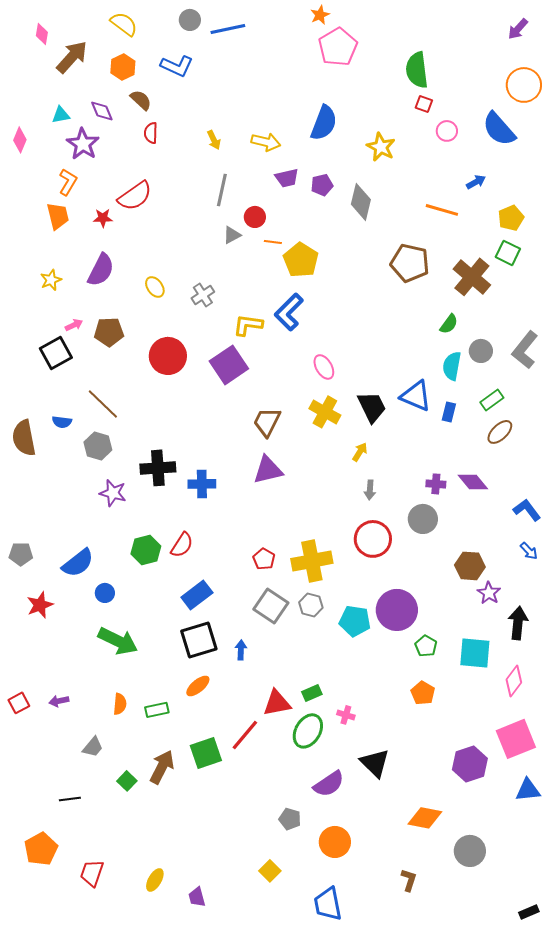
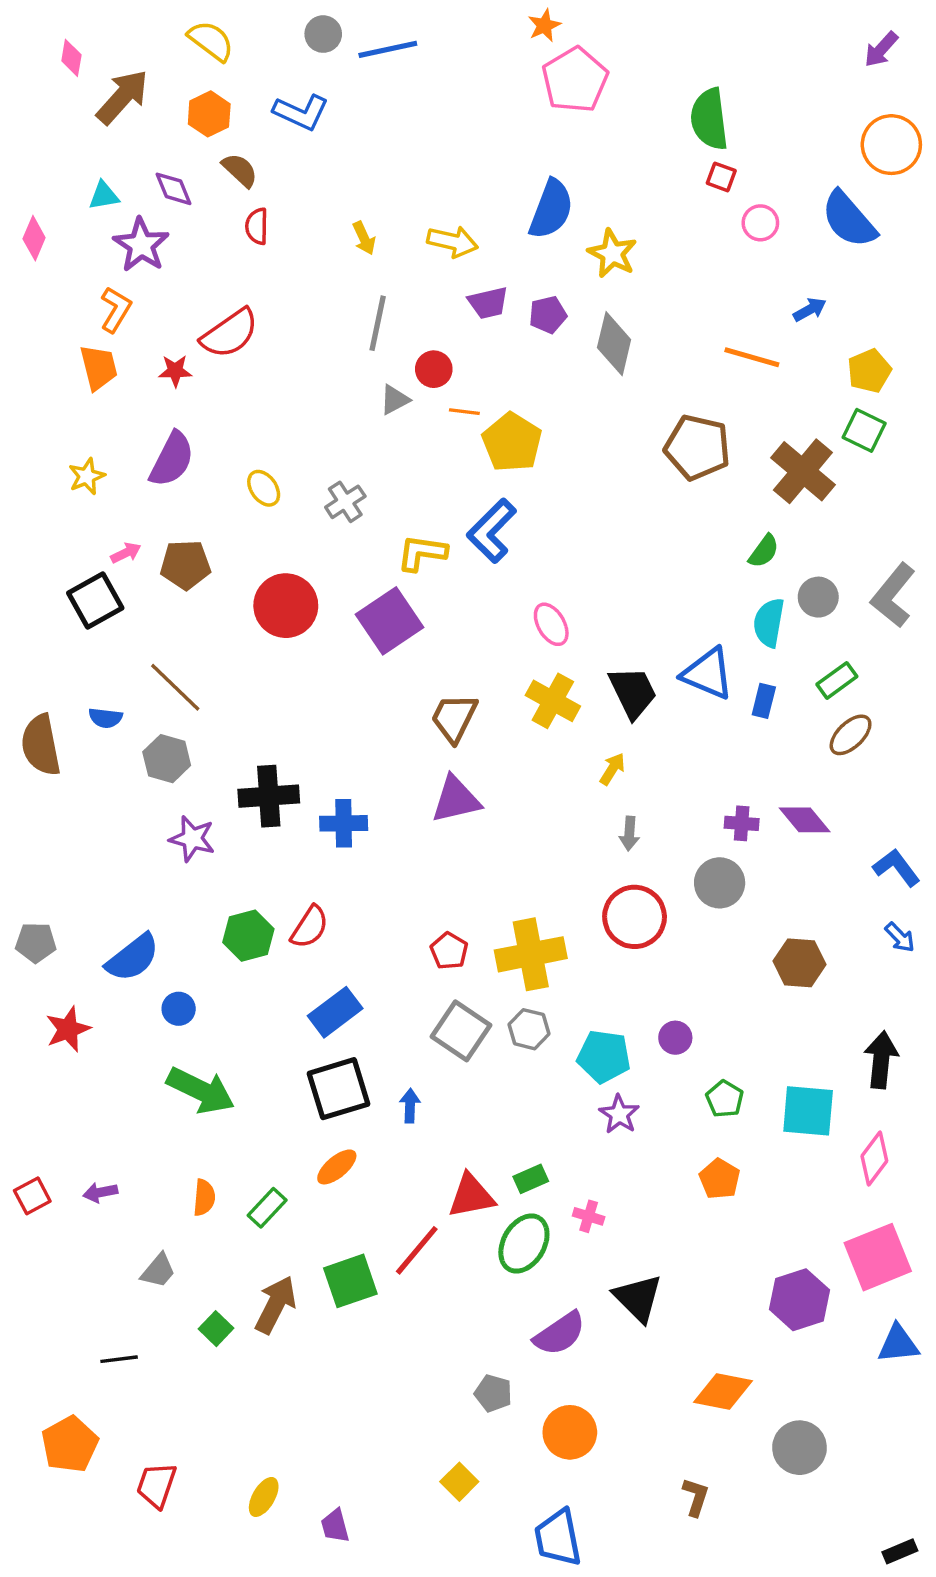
yellow star: (381, 147) -> (612, 253), moved
purple star: (489, 593) -> (619, 1114), moved
purple circle: (397, 610) -> (675, 1038), size x0.5
green rectangle: (157, 710) -> (267, 1208), turned -35

